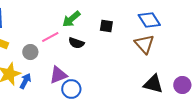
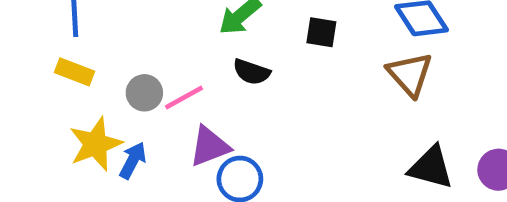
pink line: (50, 37) -> (184, 97), moved

